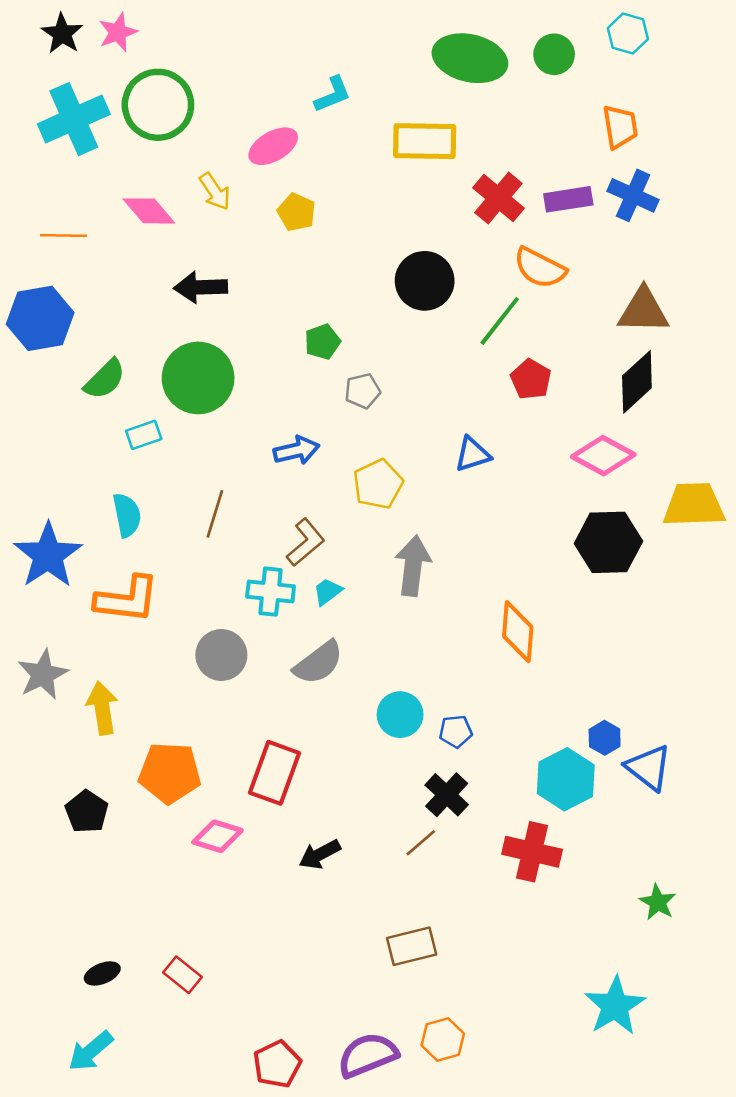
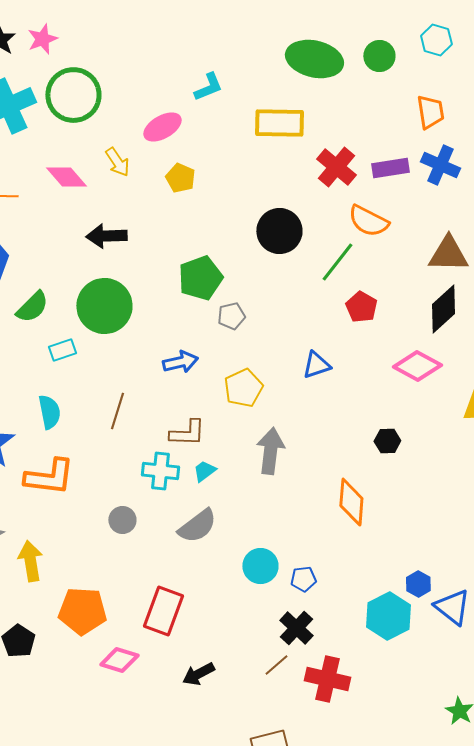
green pentagon: (322, 342) -> (200, 278), size x1.6
brown L-shape: (306, 542) -> (187, 433), turned 42
black hexagon: (608, 542) -> (387, 441), moved, size x0.5
gray circle: (221, 655) -> (122, 520), size x0.7
red cross: (532, 852) -> (327, 679), moved

